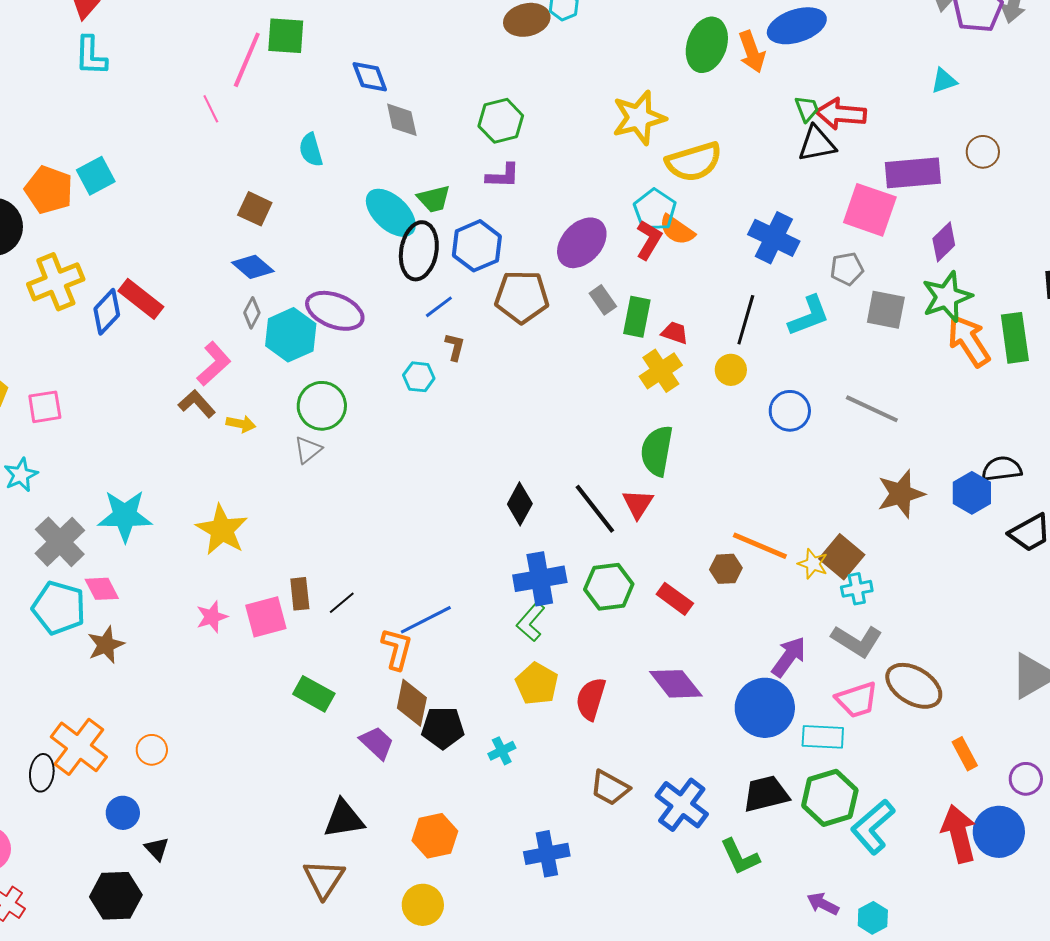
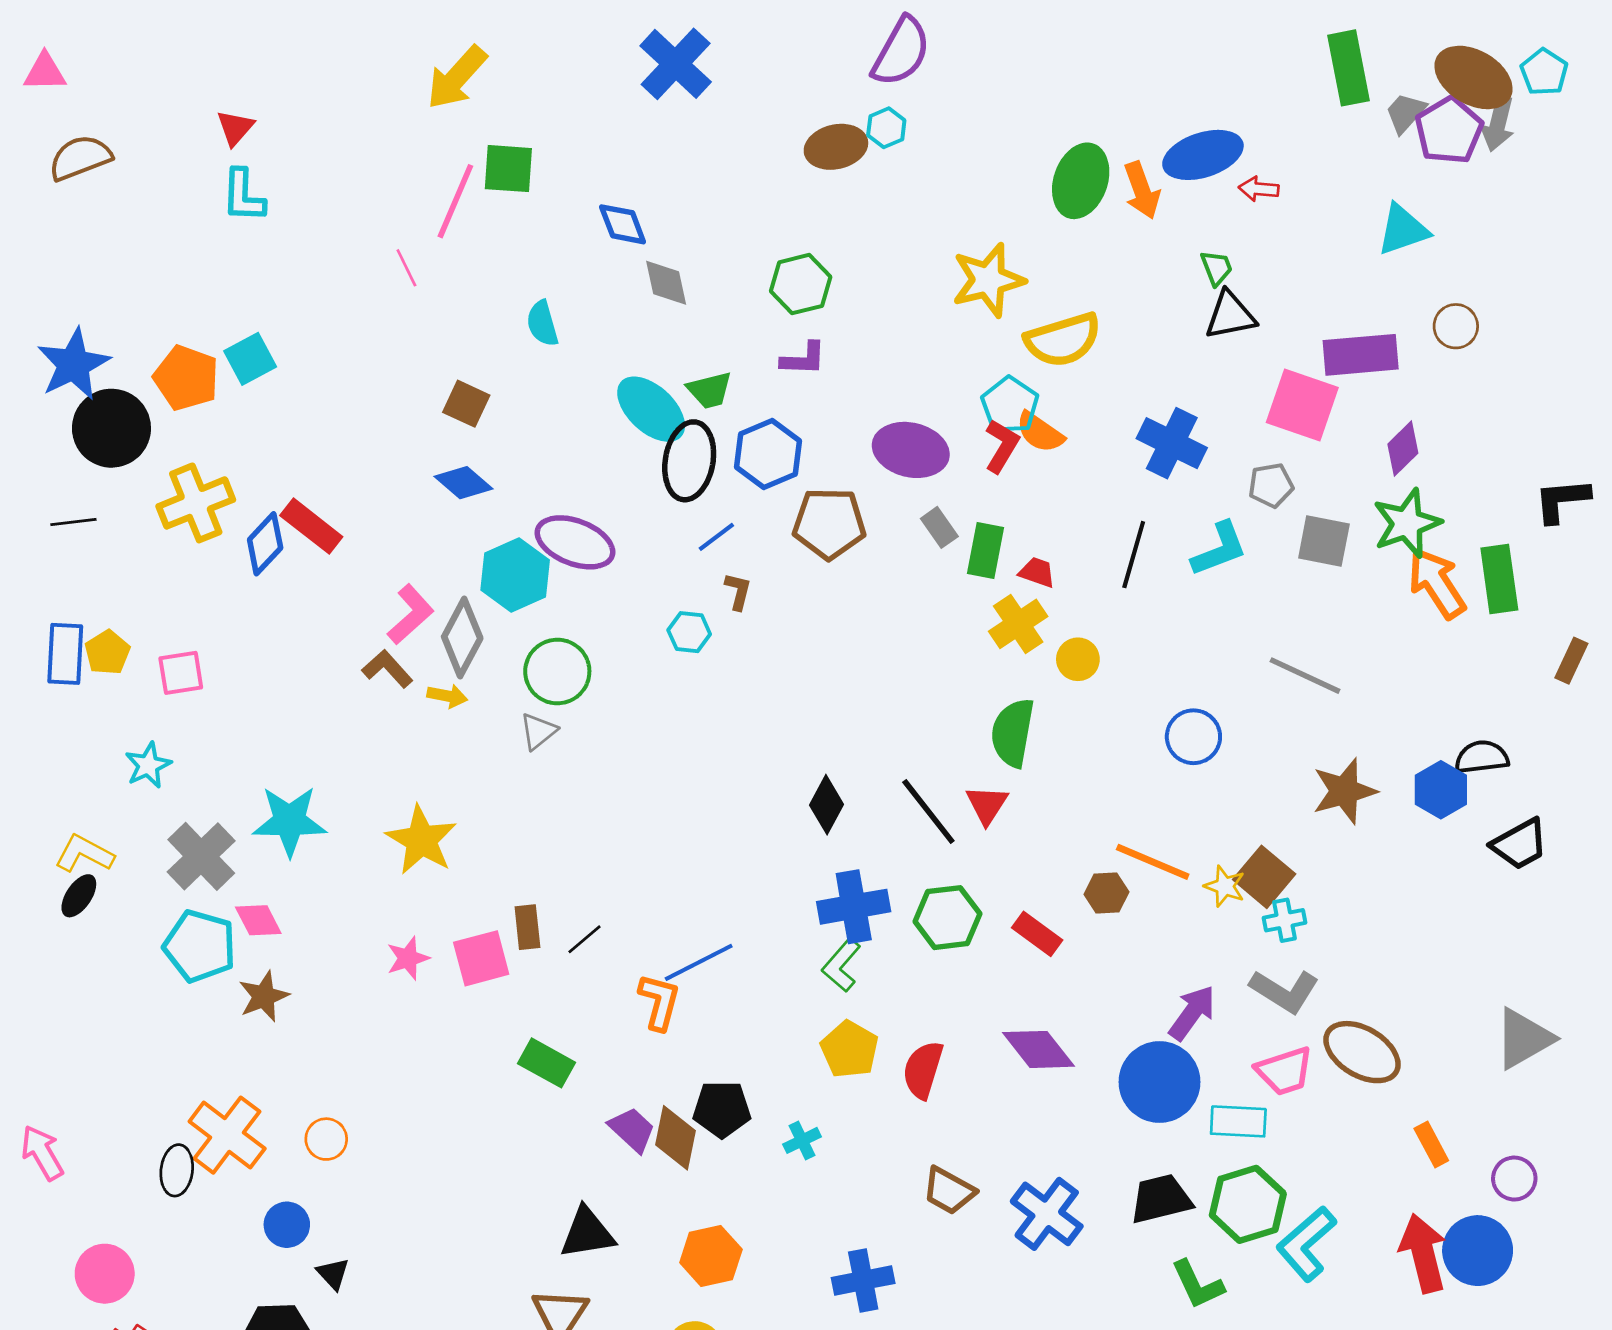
cyan triangle: (944, 81) -> (1403, 230), size x1.5
red arrow: (841, 114) -> (1259, 189), moved, size x0.6
purple ellipse: (582, 243) -> (911, 450), turned 60
gray diamond: (252, 313) -> (462, 638), moved, size x1.8
yellow circle: (731, 370) -> (1078, 659), moved
blue circle: (790, 411) -> (1193, 737), moved
brown diamond: (412, 703) -> (676, 1138), moved
green L-shape: (740, 857) -> (1198, 1285), moved

